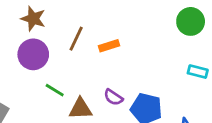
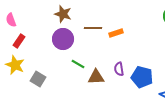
brown line: (76, 39) -> (93, 28), turned 66
purple semicircle: (113, 97) -> (119, 69), turned 48

